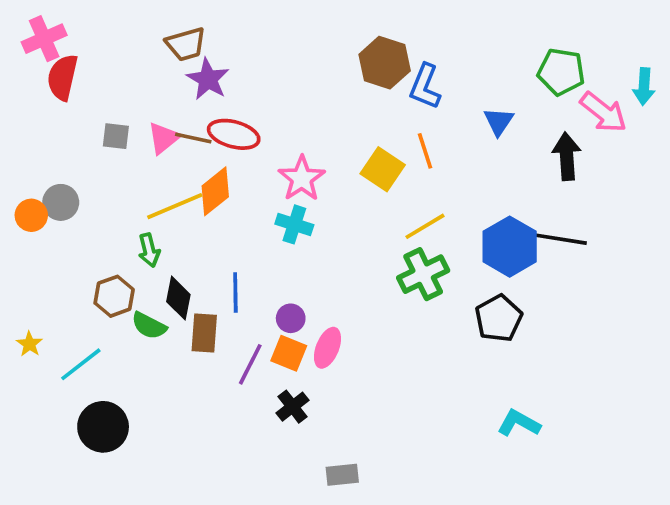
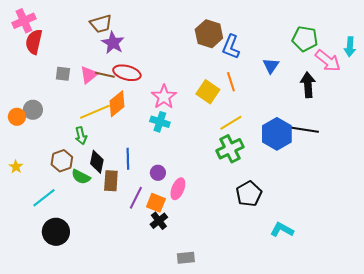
black pentagon: (499, 318) -> (249, 194), moved
yellow star: (29, 344) -> (16, 167), moved
orange square: (289, 353) -> (156, 203), moved

